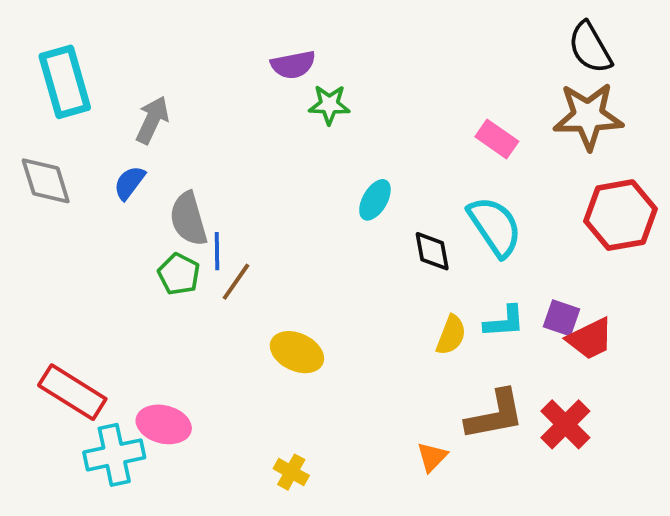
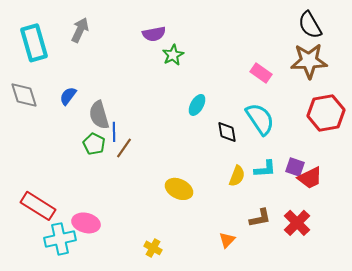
green star: (329, 105) -> (173, 55), turned -30
gray arrow: (152, 120) -> (80, 30), moved
yellow ellipse: (297, 352) -> (179, 189), moved
brown L-shape: (495, 415) -> (260, 218), size x0.7

